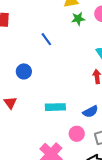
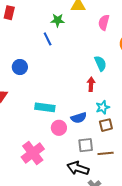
green star: (78, 19) -> (58, 20), moved
pink circle: (77, 134) -> (59, 128), moved

